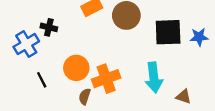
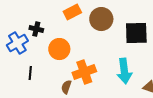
orange circle: (76, 68) -> (59, 49), moved
black line: (42, 80) -> (30, 73), turned 32

